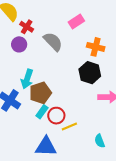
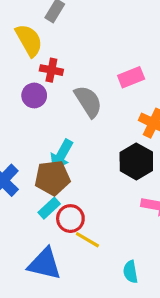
red cross: (27, 27) -> (51, 70), turned -32
cyan arrow: (27, 79) -> (61, 155), moved
yellow line: (69, 126) -> (87, 240), turned 42

